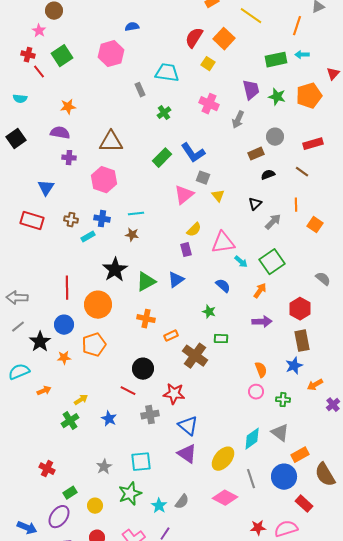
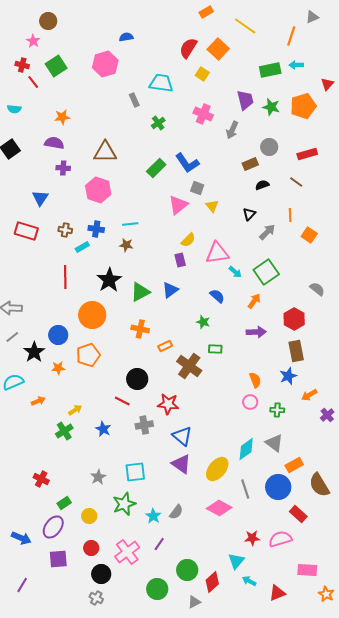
red line: (67, 288) -> (65, 277), moved

